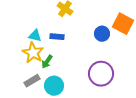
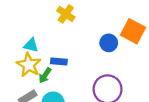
blue rectangle: (57, 37) -> (59, 61), moved

